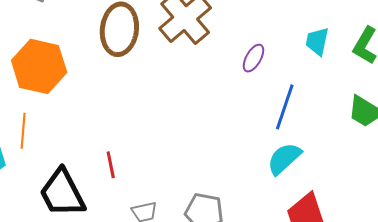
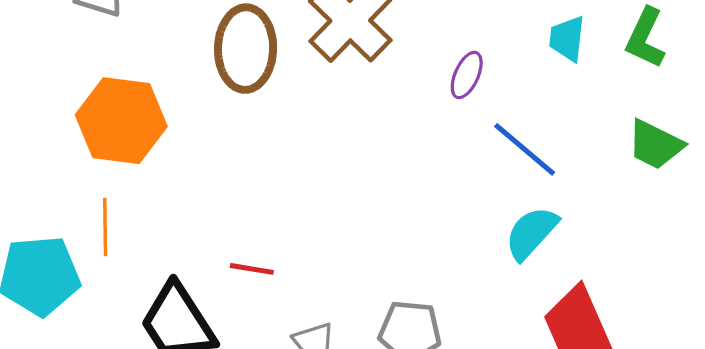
blue line: (285, 107) -> (525, 149), turned -63
red line: (111, 165) -> (252, 269), turned -64

